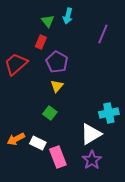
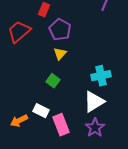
cyan cross: (109, 113) -> (101, 76), moved
orange arrow: (16, 139) -> (19, 121), moved

